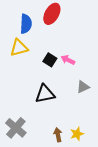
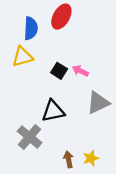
gray triangle: (83, 87) -> (98, 103), size x1.5
gray cross: (16, 128) -> (30, 137), moved

